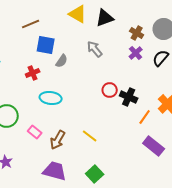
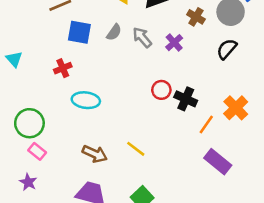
purple cross: (136, 53) -> (174, 43), moved
gray semicircle: (62, 61) -> (114, 32), moved
pink rectangle: (35, 132) -> (37, 151), moved
brown arrow: (58, 140) -> (95, 154), turned -96

